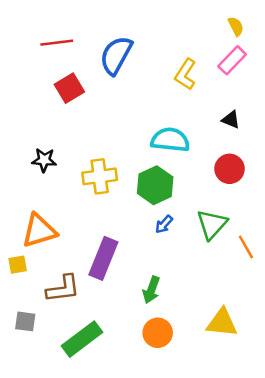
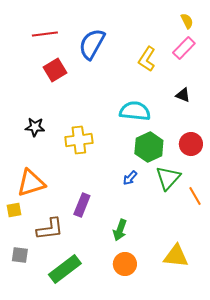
red circle: (230, 169) -> (191, 144), moved
green hexagon: (155, 185) -> (149, 147), moved
purple rectangle: (103, 258) -> (82, 205), size x0.7

